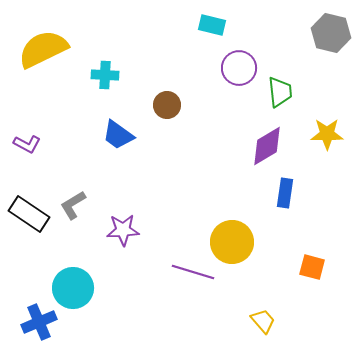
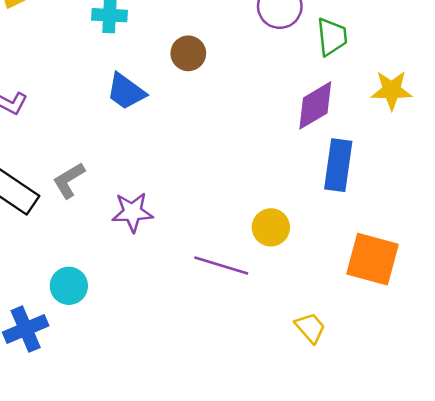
blue rectangle: (285, 193) -> (338, 165), size x1.4
yellow circle: (232, 242) -> (271, 227), size x0.7
orange square: (312, 267) -> (373, 259), size x1.6
cyan circle: (73, 288) -> (69, 286), size x0.7

